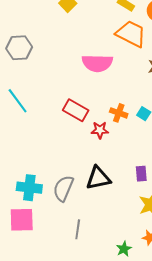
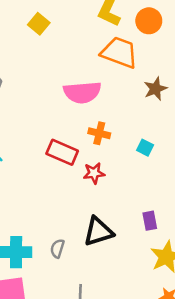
orange cross: (119, 113) -> (99, 133), moved
gray semicircle: (63, 188) -> (57, 249), size x0.6

